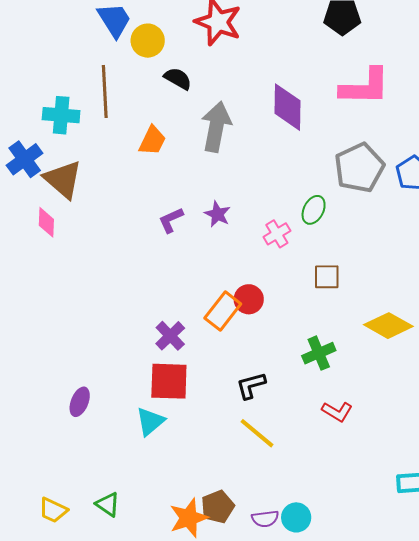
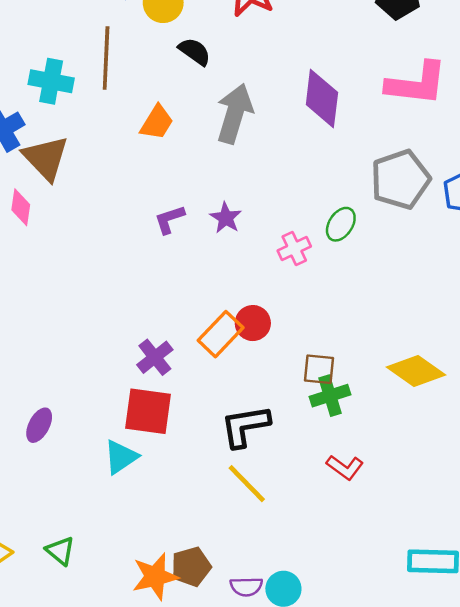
brown square: (327, 277) -> (319, 369), moved
black L-shape: (251, 386) -> (245, 426), size x1.4

